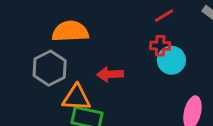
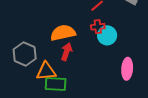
orange semicircle: (70, 31) -> (63, 33), moved
red arrow: (110, 74) -> (67, 52), turned 120

